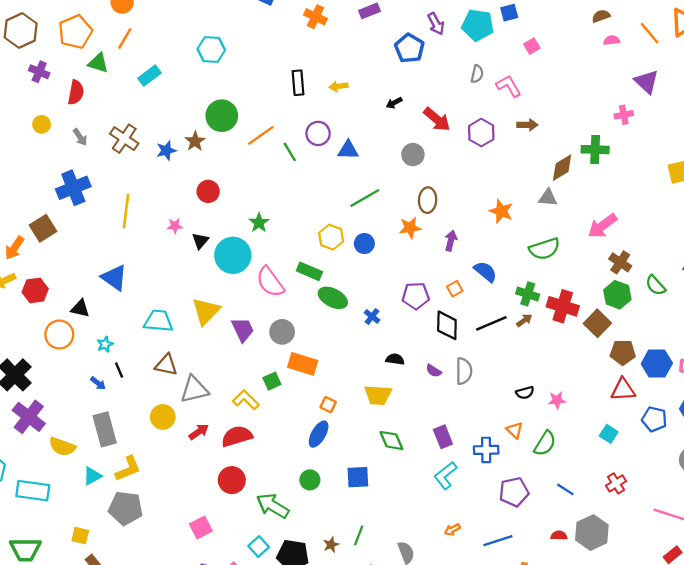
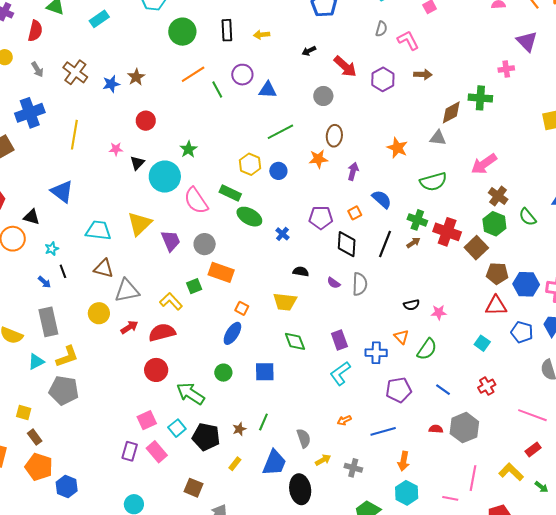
green circle: (222, 116) -> (182, 32), moved
black line: (491, 323) -> (385, 244), turned -48
pink square: (201, 527) -> (147, 420), moved

